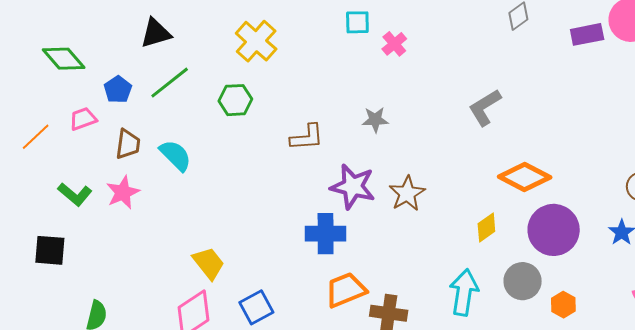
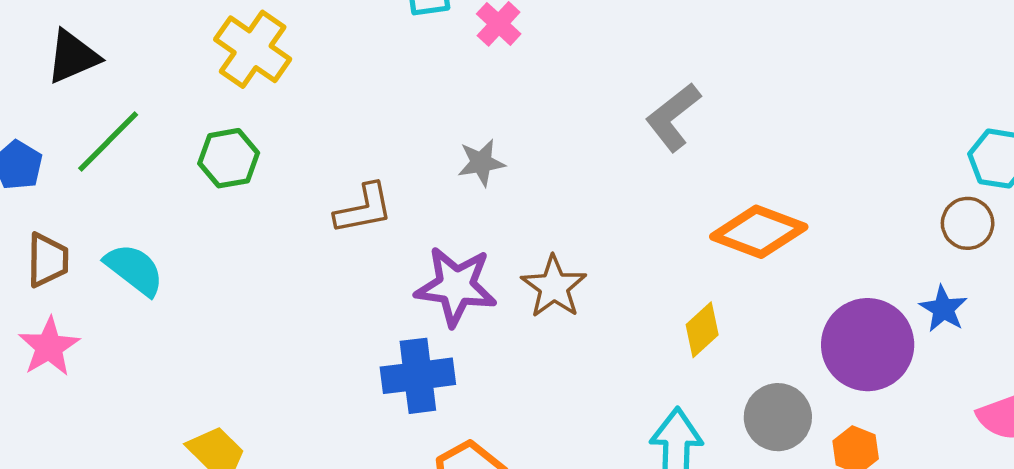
purple circle: (554, 230) -> (868, 345), moved

